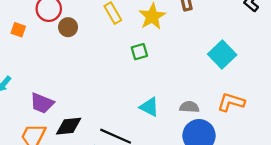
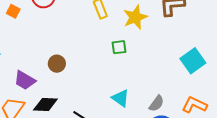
brown circle: (68, 27) -> (57, 64), moved
gray semicircle: (189, 107) -> (156, 103), turned 114

